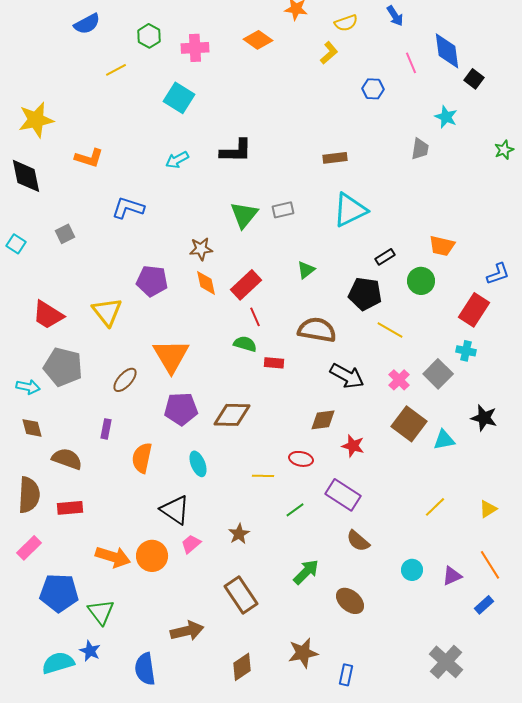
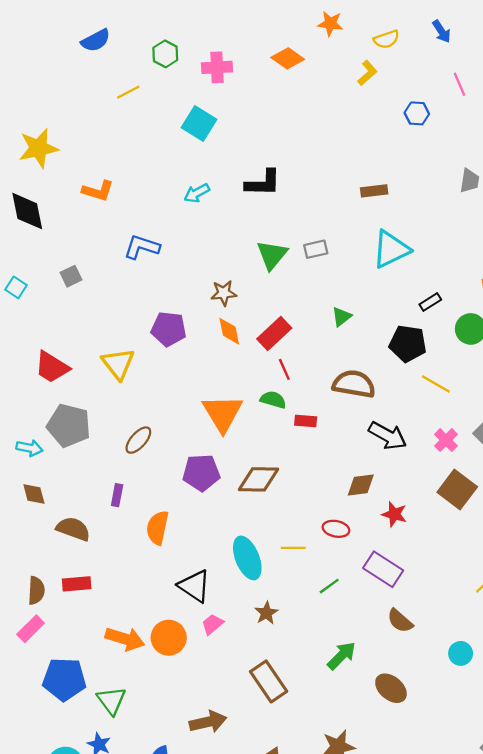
orange triangle: (171, 356) -> (223, 413), moved
cyan ellipse: (198, 464) -> (247, 558), moved, size x1.5
brown semicircle: (29, 495) -> (36, 591), moved, size x0.7

